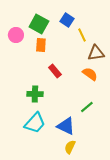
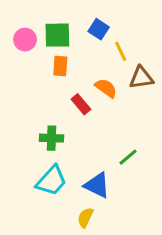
green square: (39, 24) -> (57, 35), turned -30
pink circle: (16, 35) -> (25, 40), moved
orange semicircle: (90, 74) -> (106, 88), moved
yellow semicircle: (70, 147) -> (85, 218), moved

